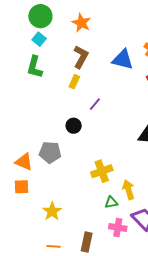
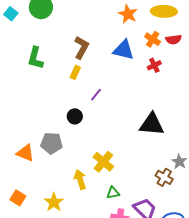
orange star: (81, 23) -> (128, 14), moved
cyan square: (39, 39) -> (11, 14), moved
yellow cross: (102, 171) -> (103, 162), turned -30
orange square: (21, 187) -> (18, 198), moved, turned 35
yellow arrow: (128, 190) -> (80, 179), moved

